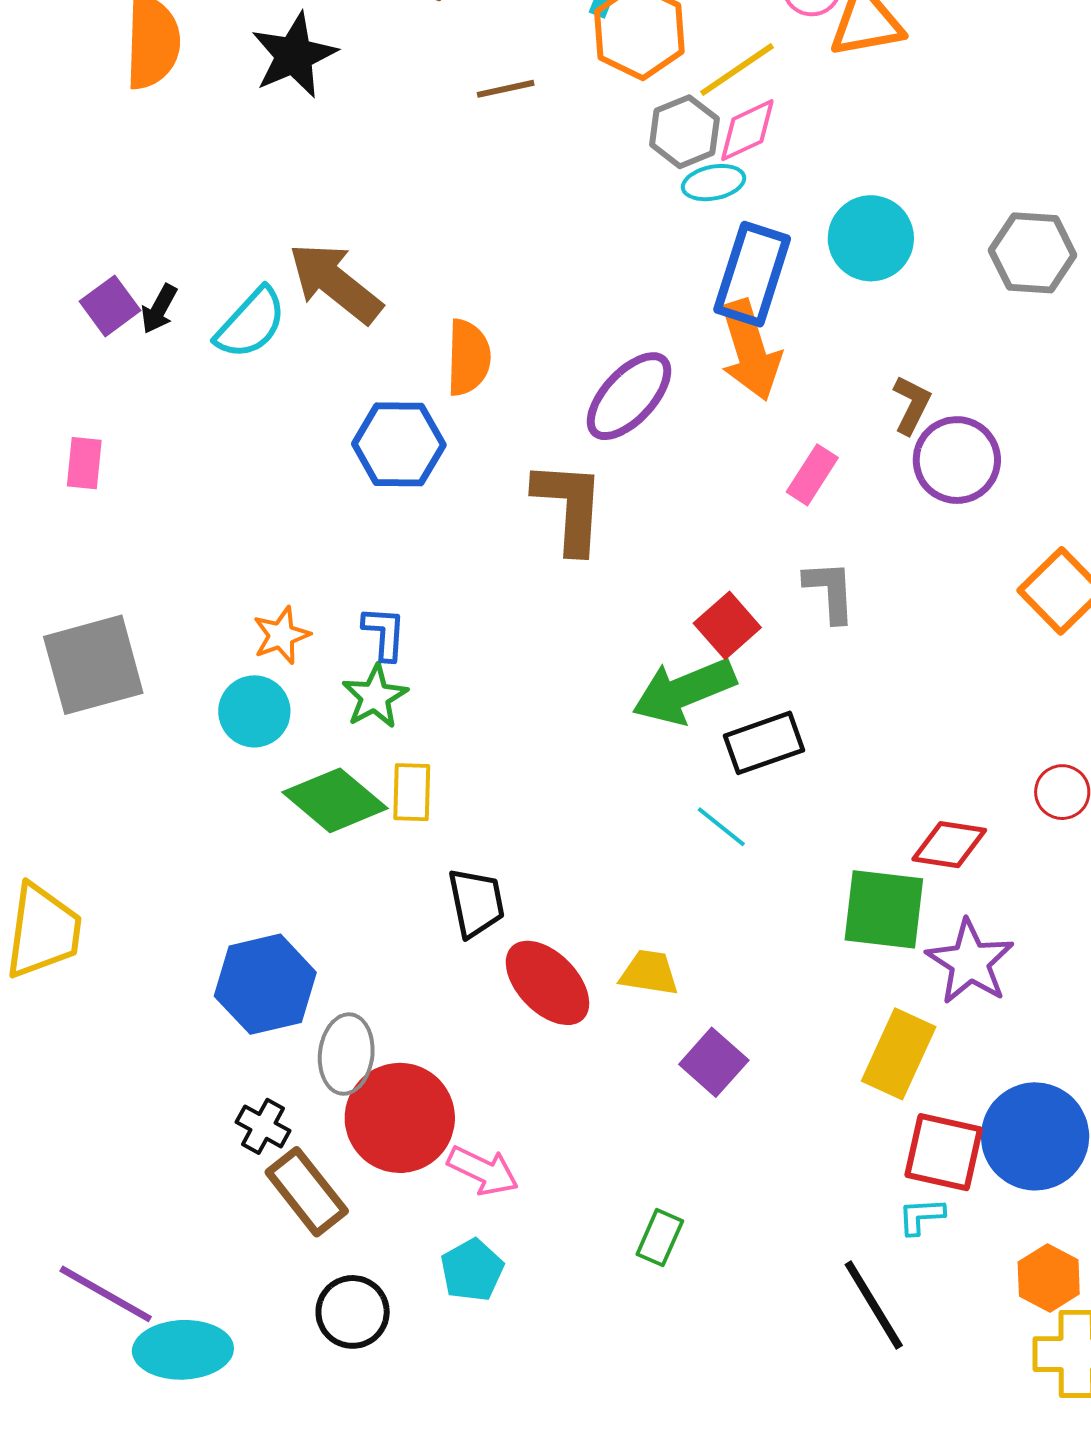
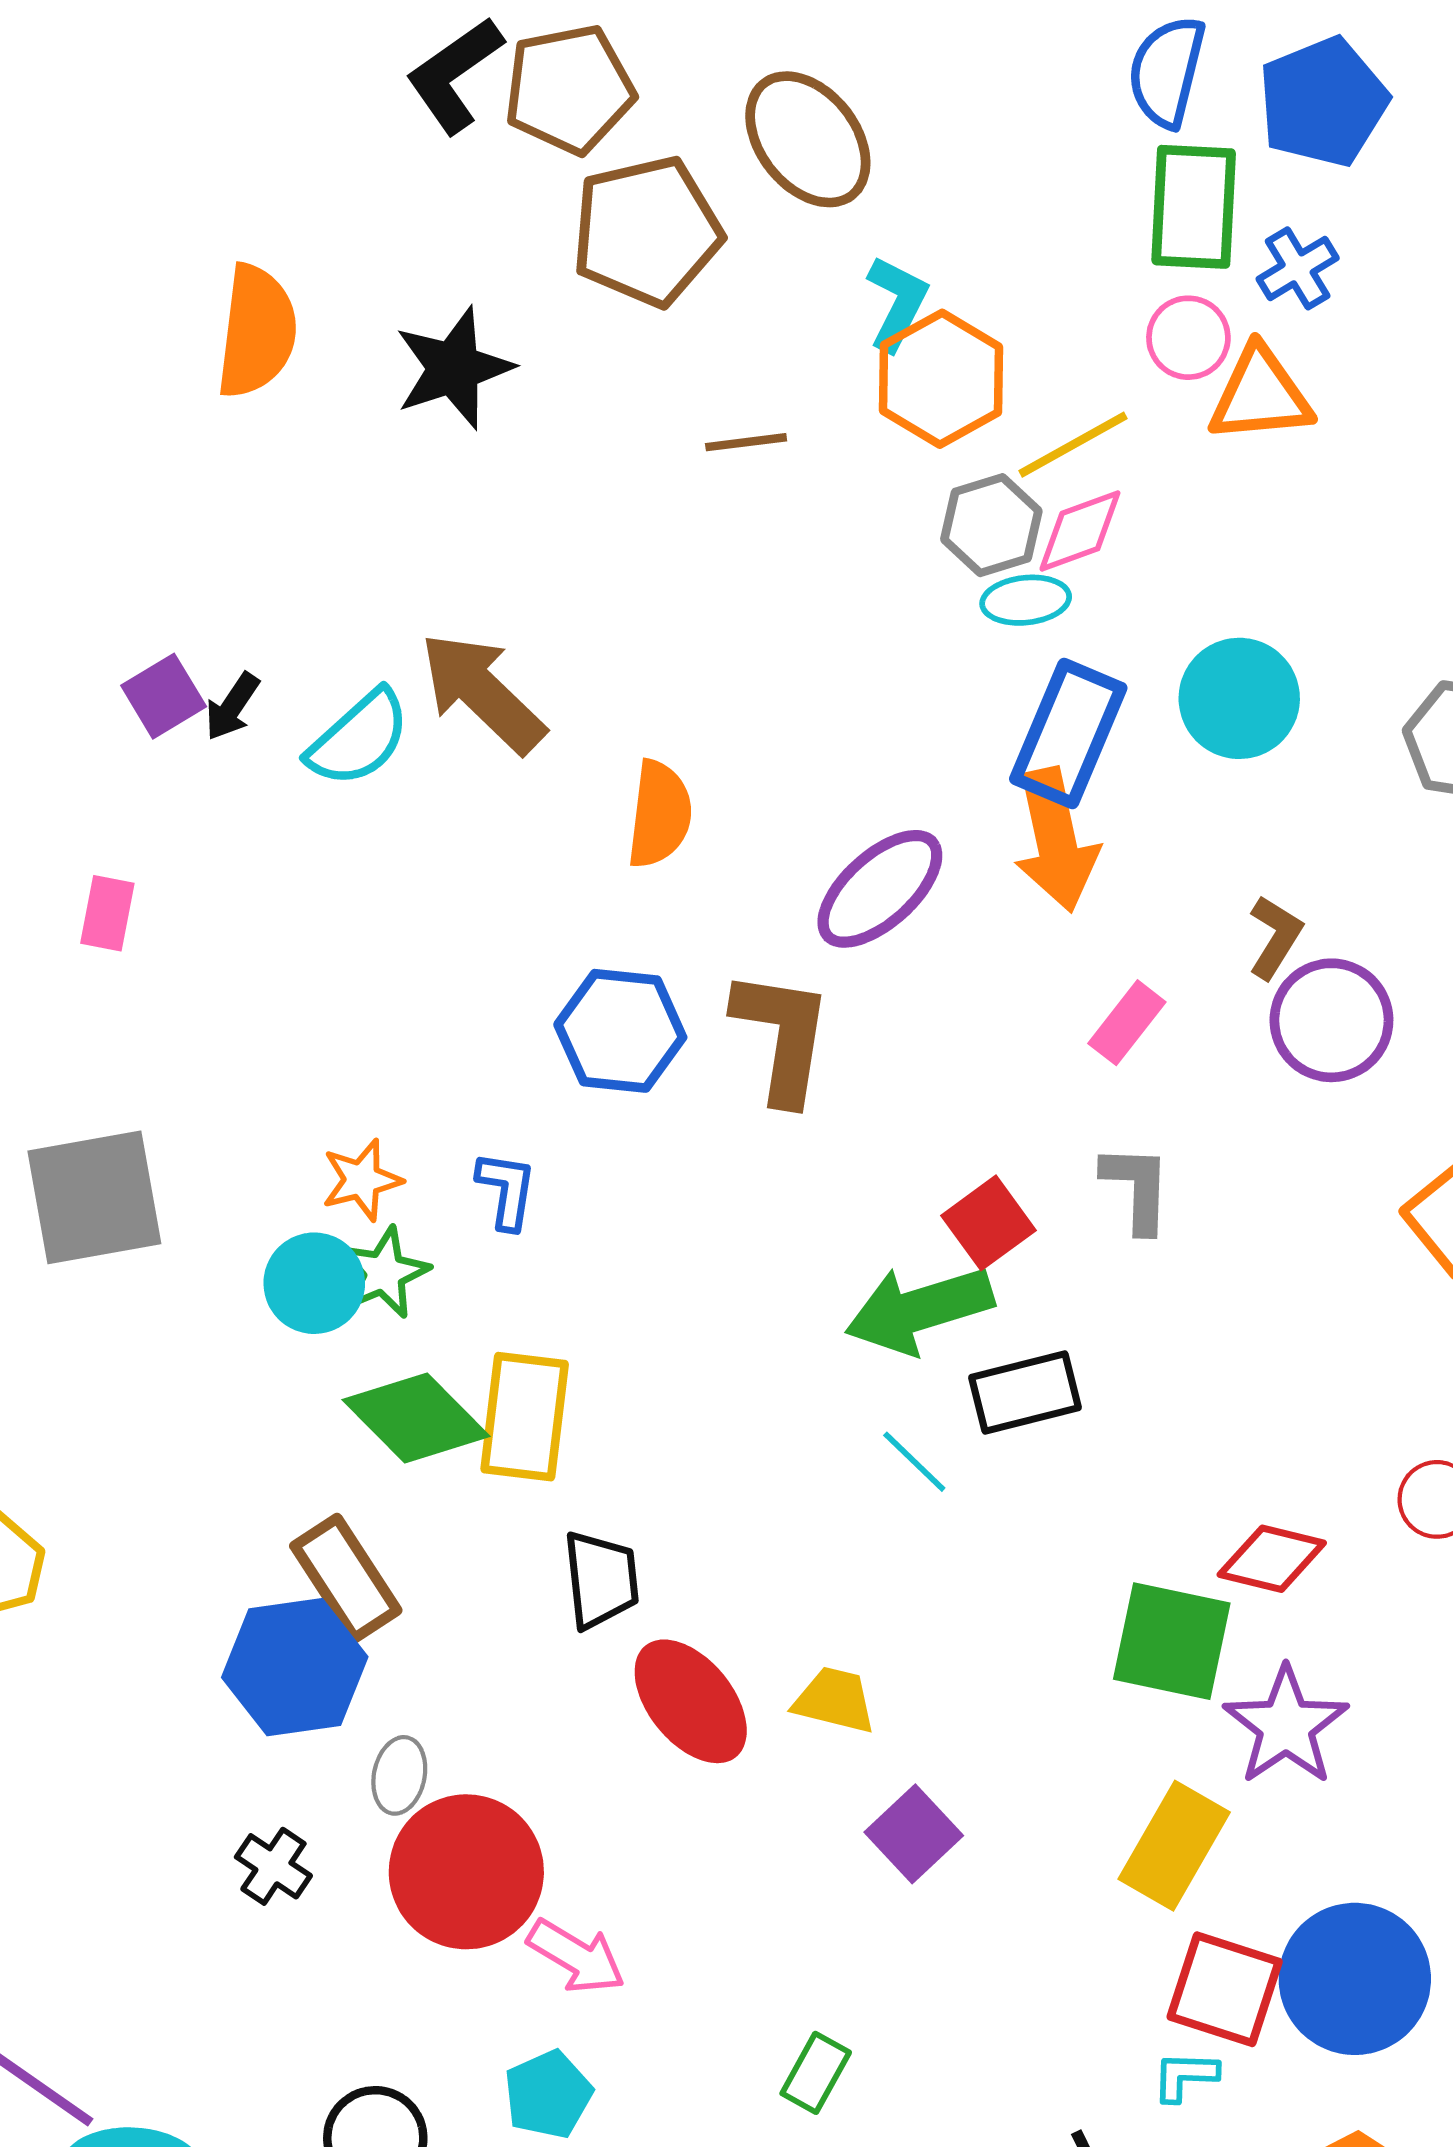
blue hexagon: (399, 444) -> (620, 1031), moved
green star: (375, 697) -> (384, 1273), moved
yellow rectangle: (412, 792) -> (525, 1417), size x1.5
cyan line: (721, 827) -> (914, 1462), moved
gray ellipse: (346, 1054) -> (399, 1775), size x0.7
brown rectangle: (307, 1192) -> (346, 1578), moved

